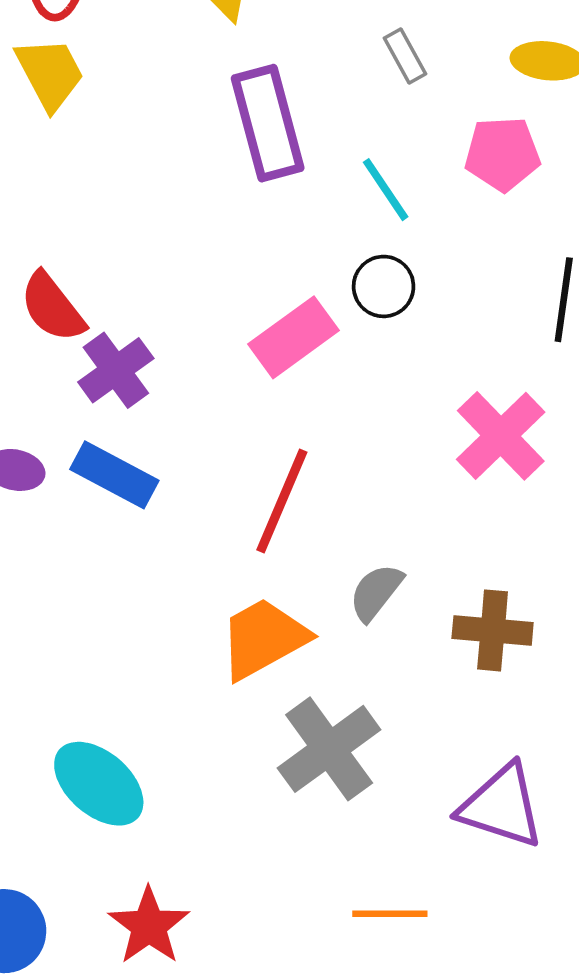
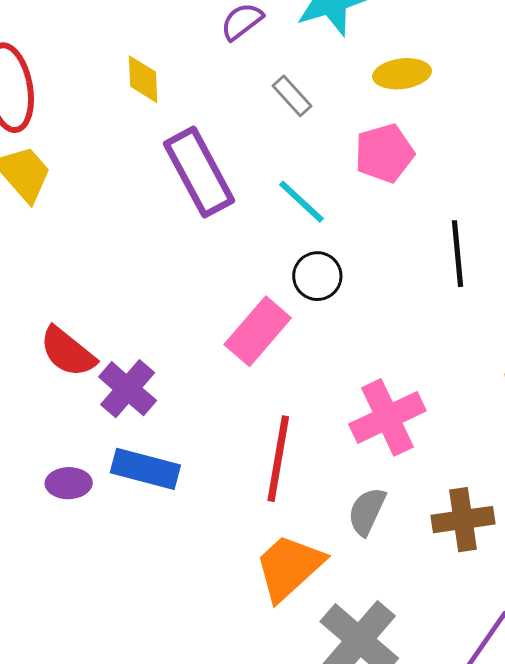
pink cross: (501, 436) -> (387, 417), moved, turned 32

